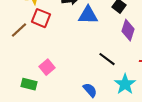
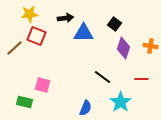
pink square: (47, 67) -> (42, 85), turned -35
blue semicircle: (90, 90) -> (86, 108), turned 63

